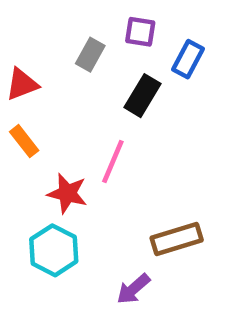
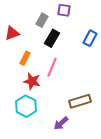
blue rectangle: (188, 59) -> (90, 38), moved
black rectangle: (142, 96) -> (52, 38), moved
orange rectangle: (24, 141) -> (25, 58), moved, turned 64

